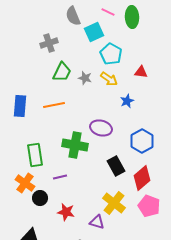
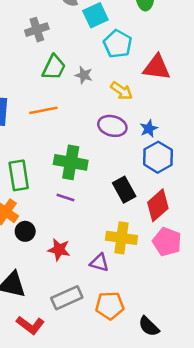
red triangle: (141, 72) -> (157, 67), size x1.6
yellow arrow: (109, 79) -> (121, 91), moved
blue star: (127, 101) -> (149, 129), moved
purple ellipse: (101, 128) -> (112, 126), moved
purple line: (60, 177) -> (66, 198), moved, turned 32
yellow cross: (114, 203) -> (121, 238), turned -30

